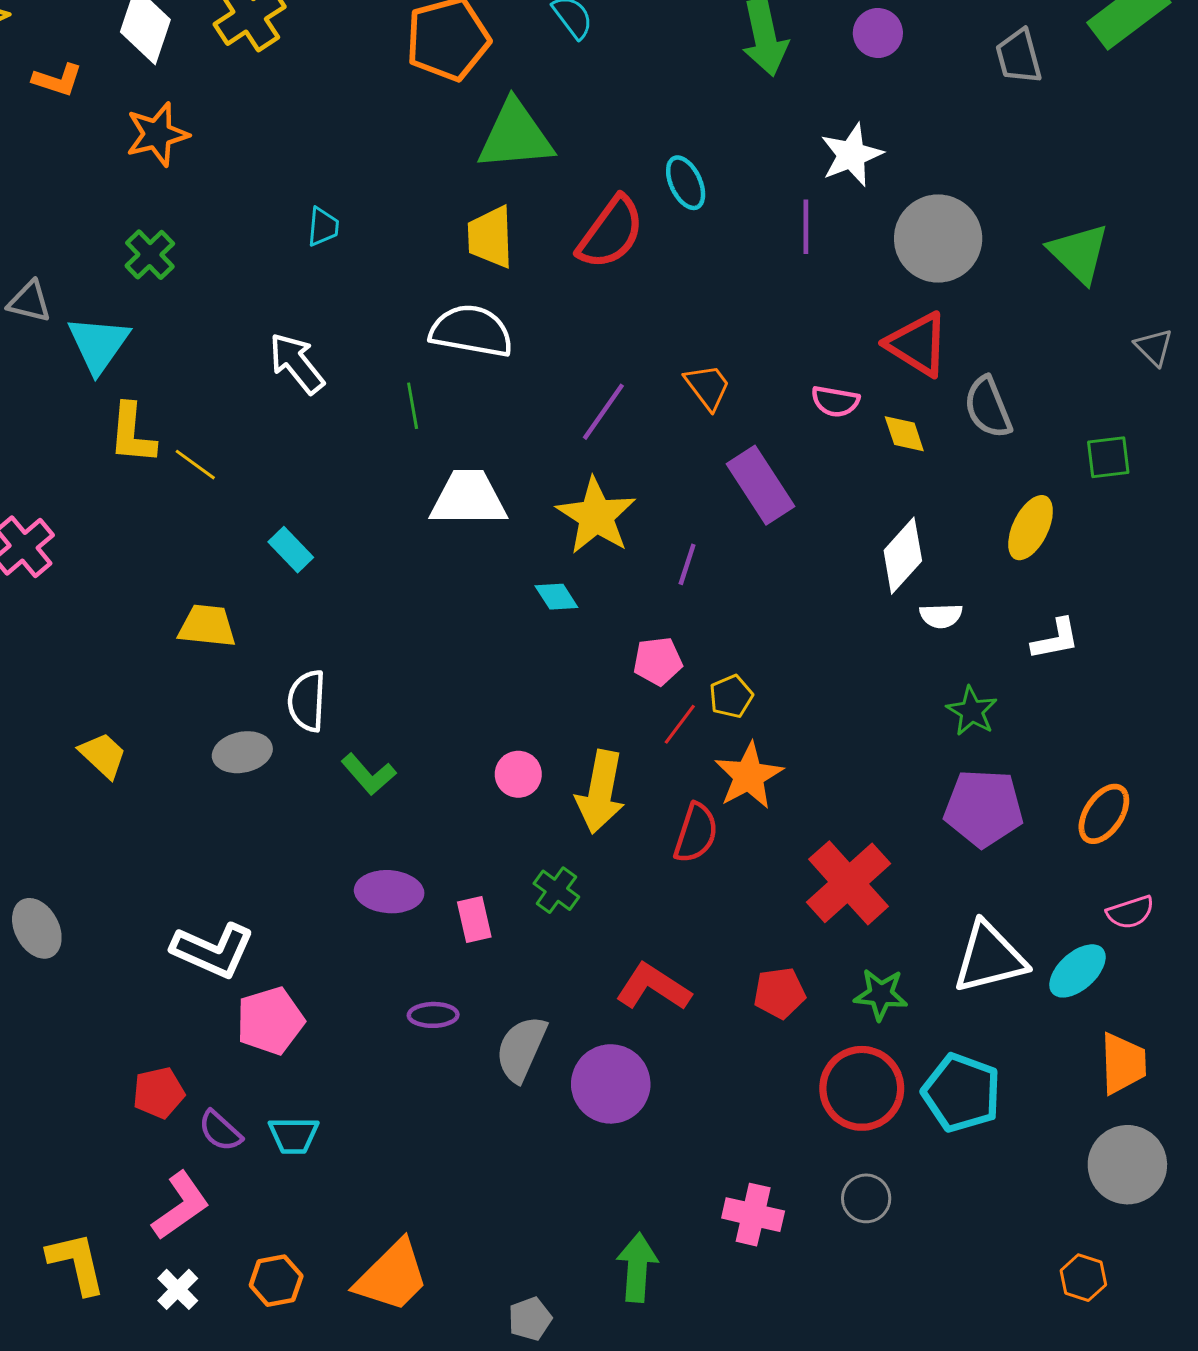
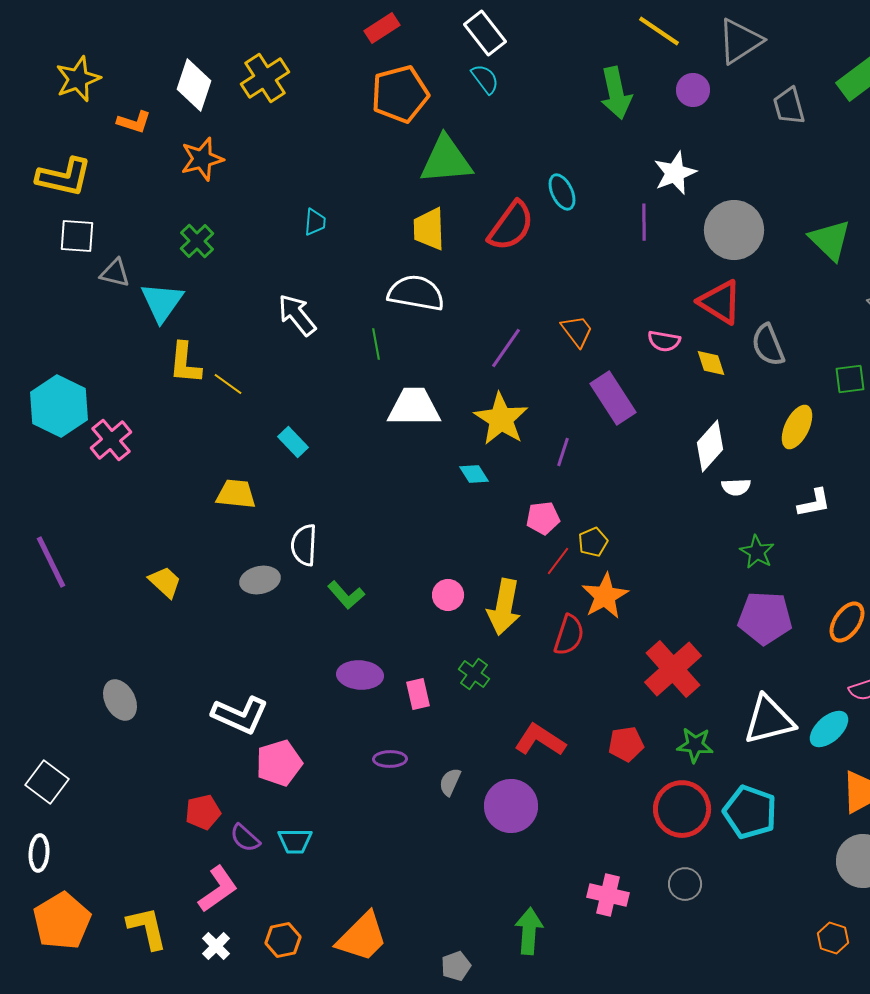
gray semicircle: (521, 1049) -> (450, 782), size x0.6

